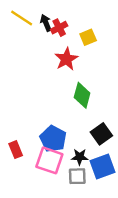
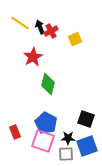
red star: (66, 59) -> (33, 57), moved
green diamond: (82, 95) -> (48, 84), moved
black square: (101, 134) -> (86, 119), turned -36

